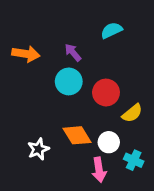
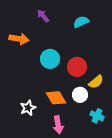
purple arrow: (73, 52) -> (43, 16), moved
white circle: (109, 142) -> (80, 95), moved
pink arrow: (99, 170) -> (58, 125), moved

